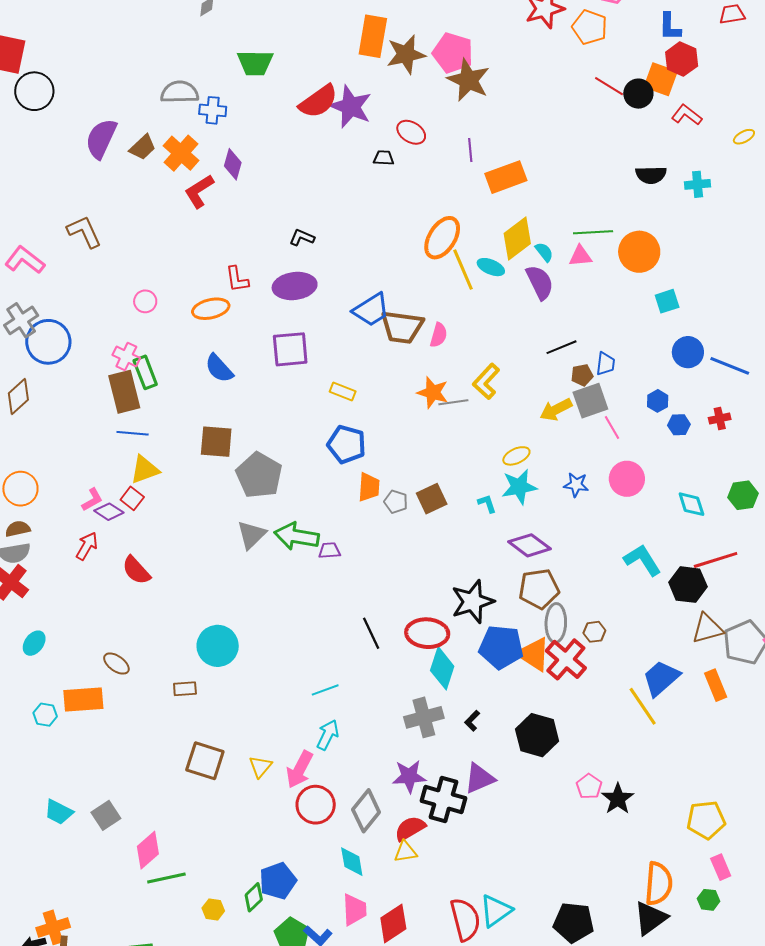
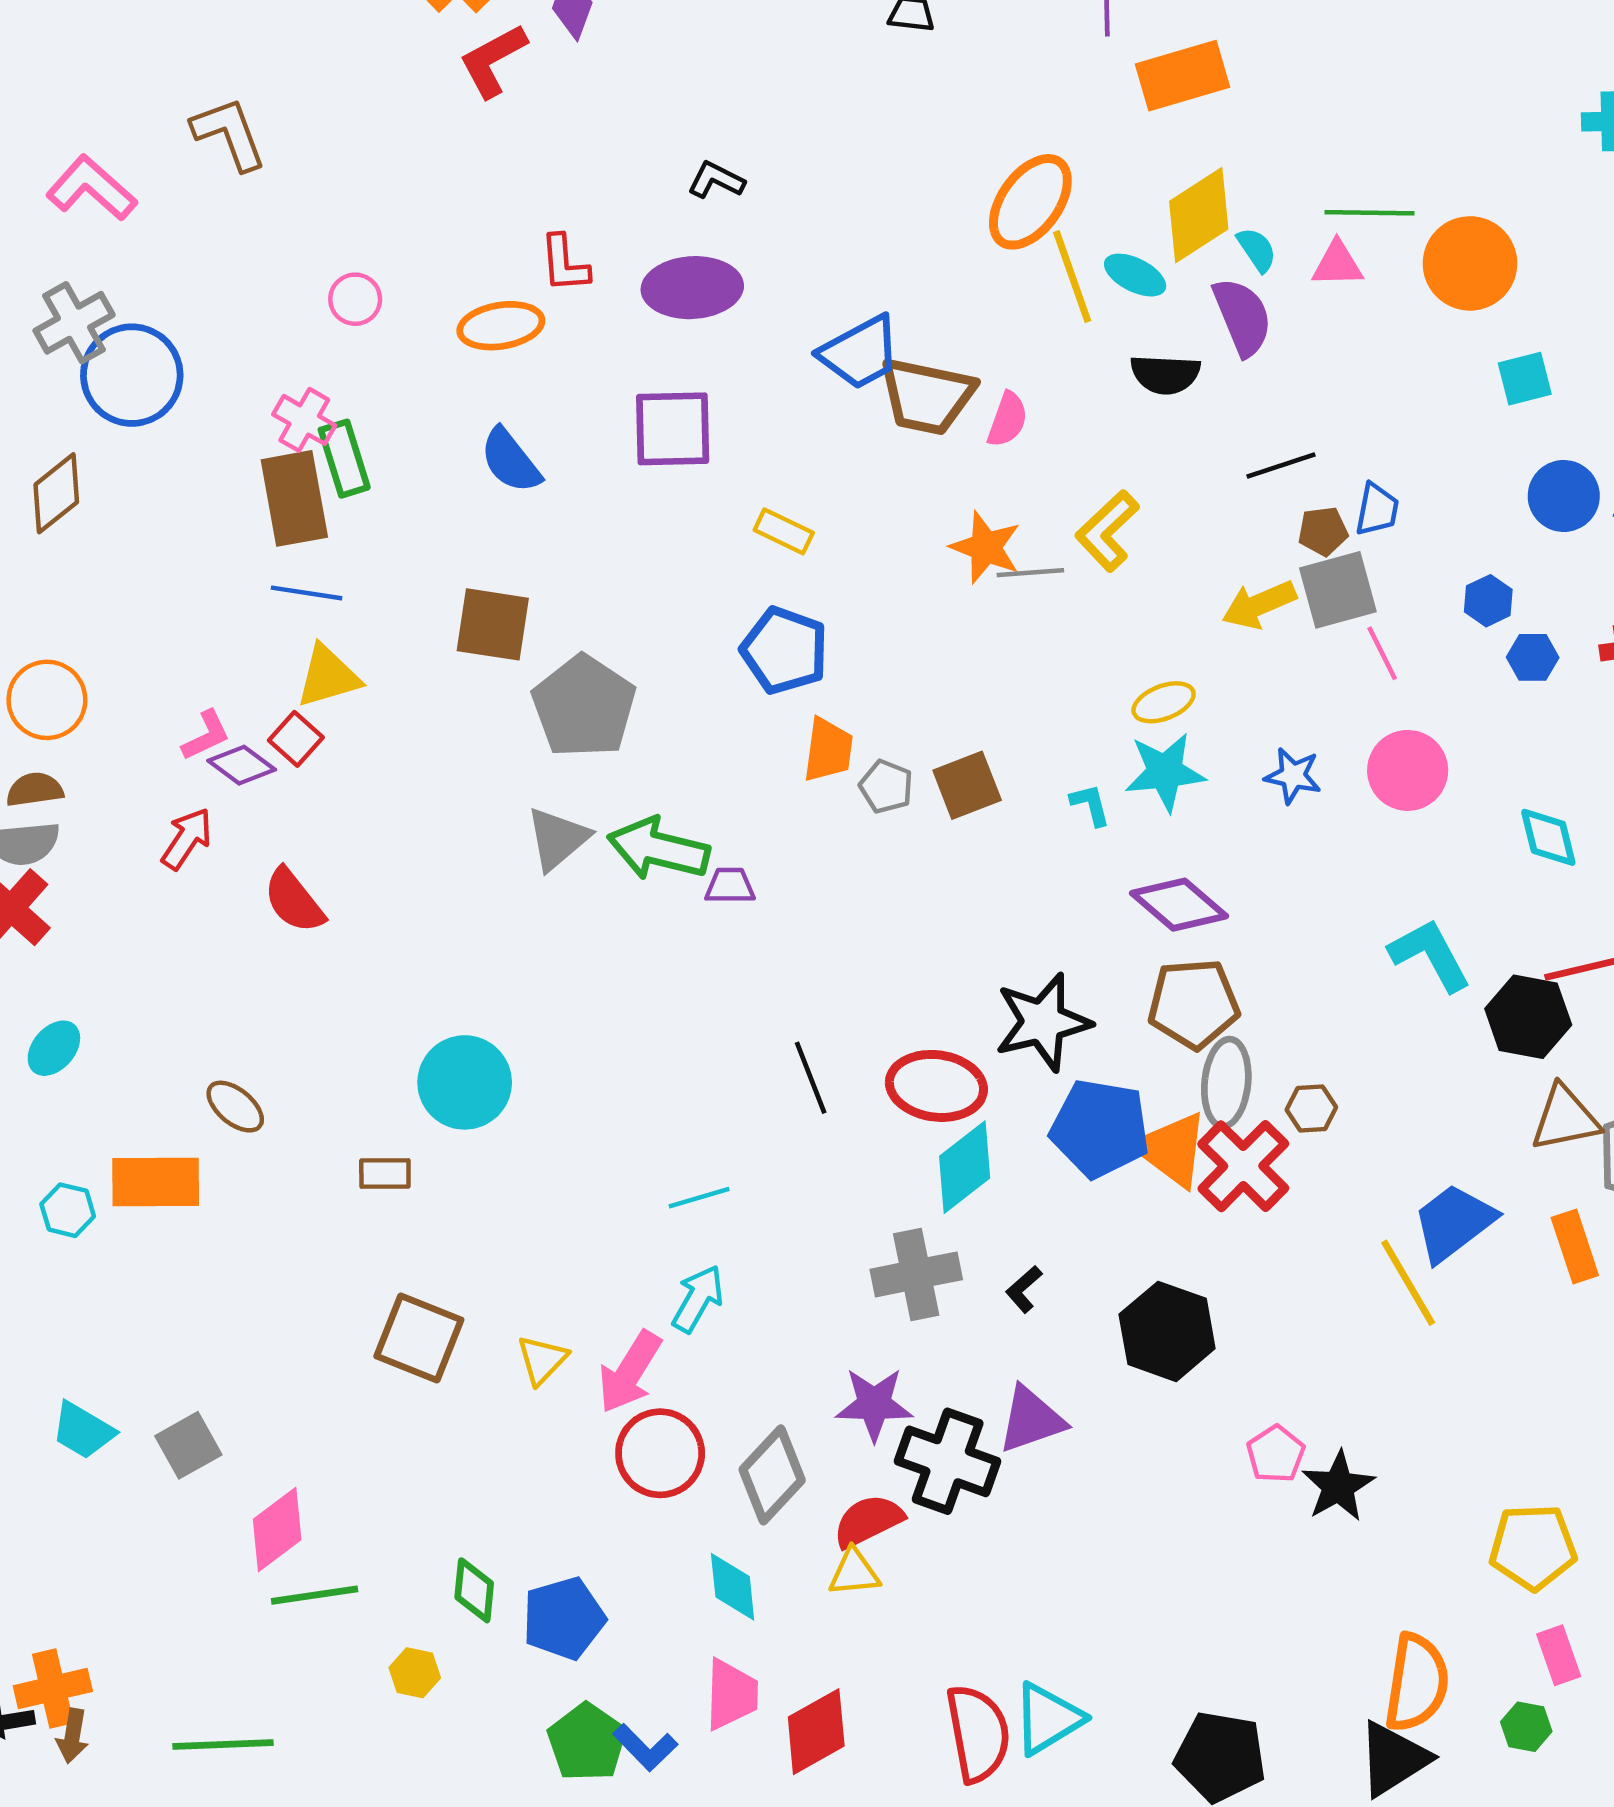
black semicircle: (651, 175) -> (1165, 374), moved
cyan diamond: (442, 668) -> (965, 1167), turned 30
green diamond: (254, 897) -> (474, 1590), moved, turned -44

